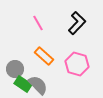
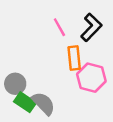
pink line: (38, 23) -> (59, 27), moved
orange rectangle: (44, 56) -> (74, 58), moved, turned 42

